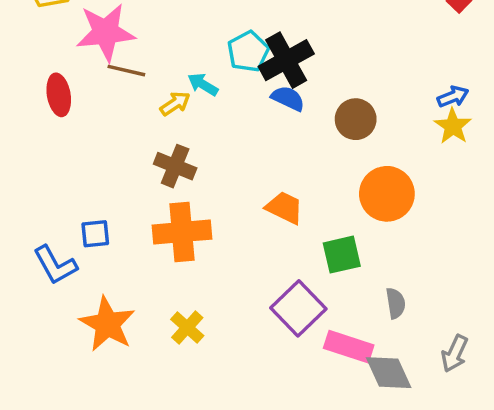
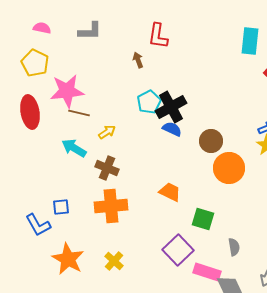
cyan arrow: (203, 84) -> (74, 148), moved, size x1.4
red ellipse: (59, 95) -> (30, 112), moved, size x1.4
orange circle: (387, 194) -> (229, 168), moved
green square: (342, 255) -> (203, 219), turned 30

